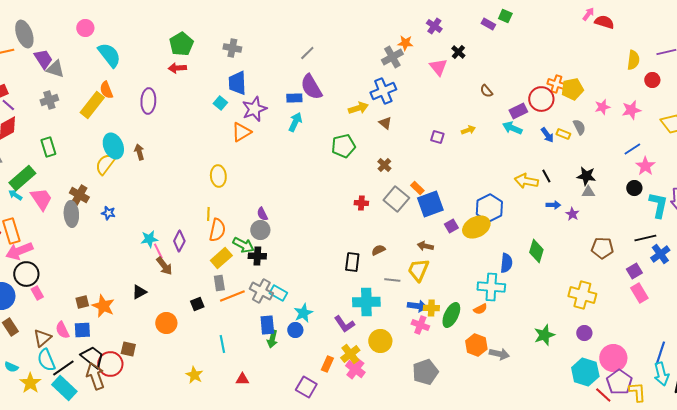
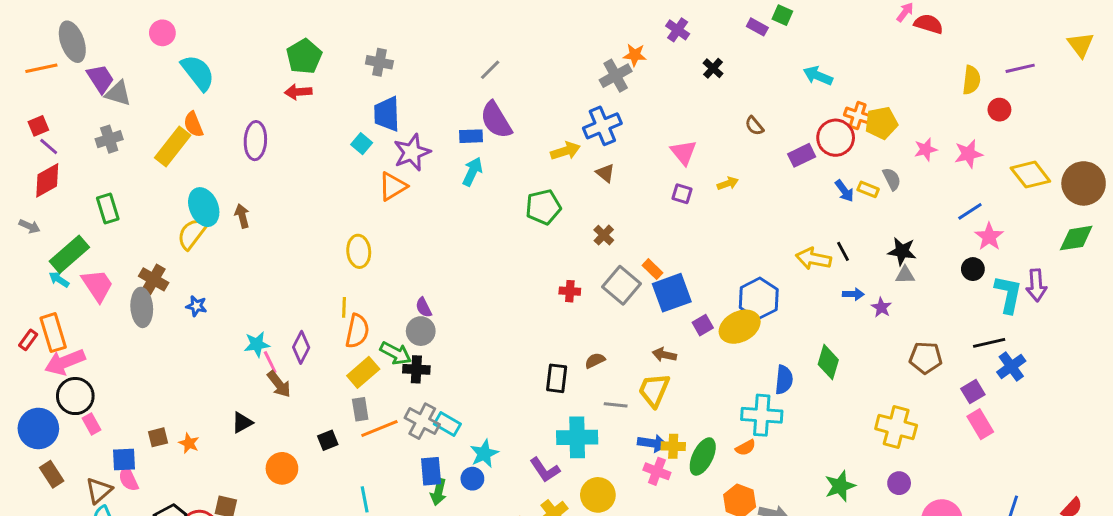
pink triangle: (438, 67) -> (684, 152), moved
cyan arrow: (512, 128) -> (818, 76), moved
orange star: (103, 306) -> (189, 443), size x0.6
blue square: (82, 330) -> (124, 459), moved

